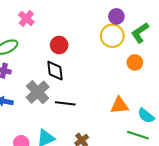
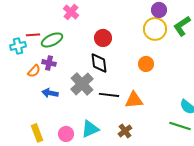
orange circle: (135, 62) -> (146, 64), moved
orange triangle: (119, 105) -> (134, 100), moved

